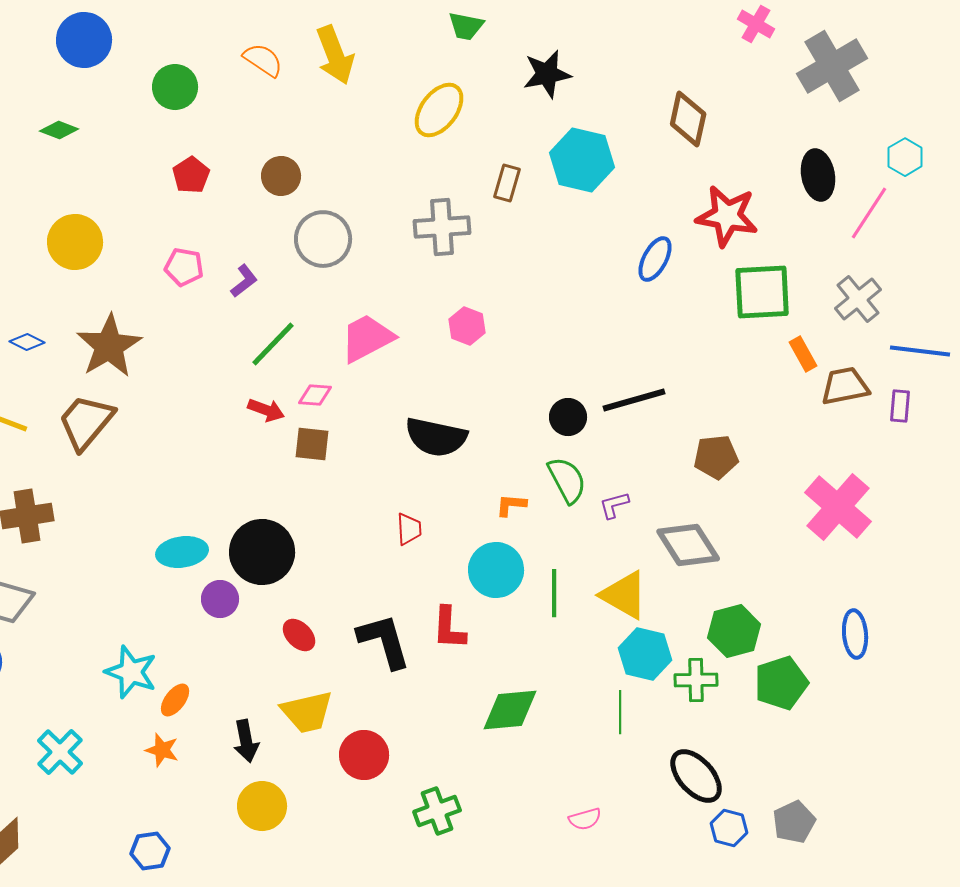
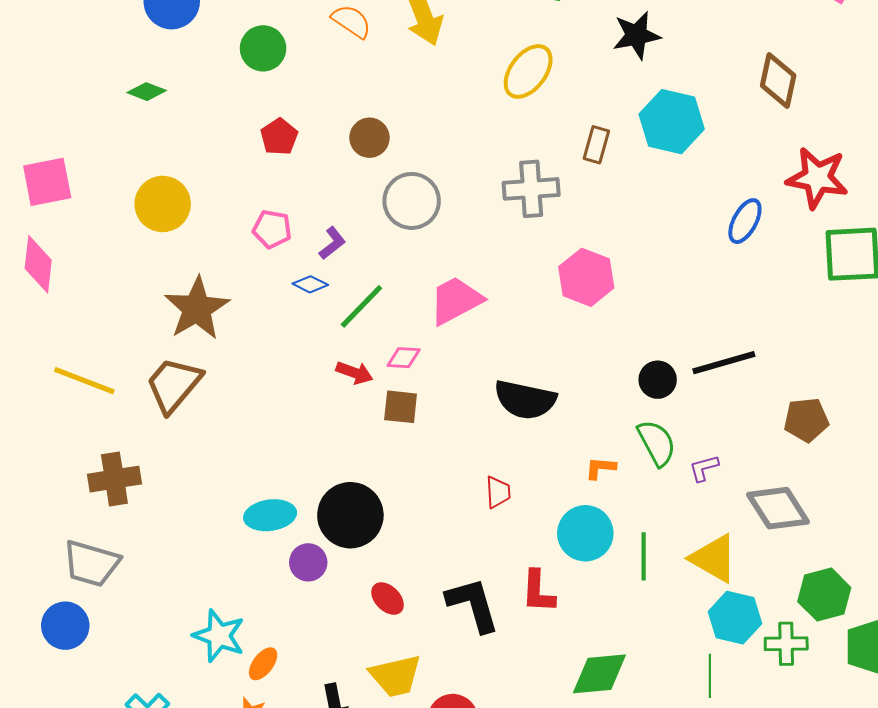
pink hexagon: (467, 326) -> (586, 277), moved, size x1.5
blue diamond: (27, 342) -> (310, 284), moved

